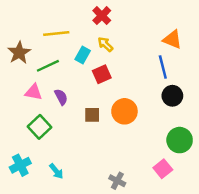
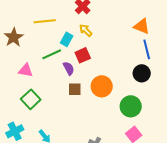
green line: (48, 66) -> (52, 54), moved
blue line: (163, 67) -> (147, 49), moved
purple semicircle: (61, 97) -> (69, 68), moved
green circle: (180, 140) -> (131, 106), moved

